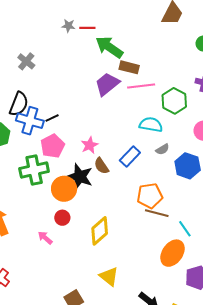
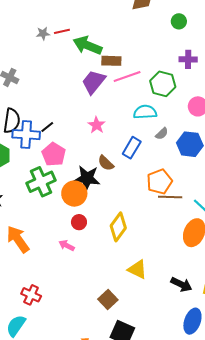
pink star: (90, 145) -> (97, 125), moved

